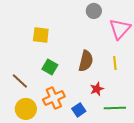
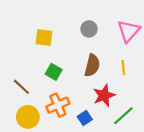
gray circle: (94, 11) -> (89, 29), moved
red star: (97, 89) -> (104, 95), size x1.5
green line: (115, 108) -> (123, 116), turned -40

